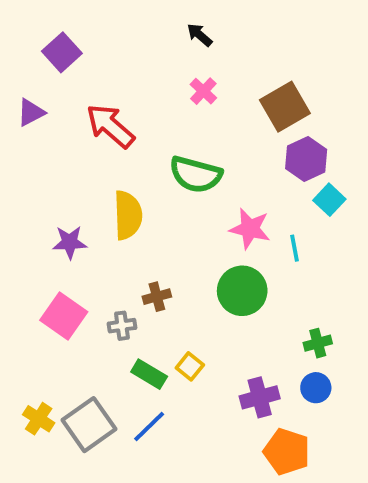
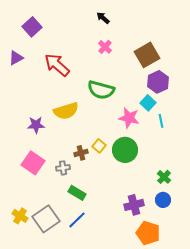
cyan square: (329, 200) -> (148, 103), moved
yellow semicircle: (128, 215) -> (66, 111), turned 75
cyan line: (294, 248) -> (161, 121), moved
green cross: (318, 343) -> (164, 177), turned -32
yellow square: (190, 366) -> (99, 146), moved

